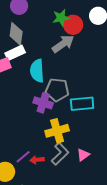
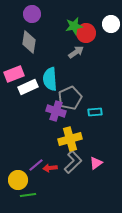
gray arrow: (63, 44) -> (76, 52), size x0.7
white rectangle: (15, 53) -> (28, 87), moved
gray pentagon: (57, 90) -> (70, 98), turned -30
cyan rectangle: (82, 104) -> (95, 112), size x0.6

